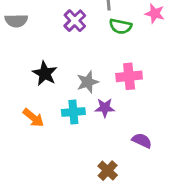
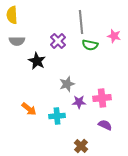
black star: (45, 73) -> (37, 61), moved
pink cross: (129, 76) -> (102, 98), moved
cyan cross: (73, 112) -> (57, 116), moved

